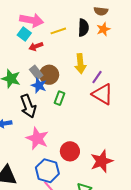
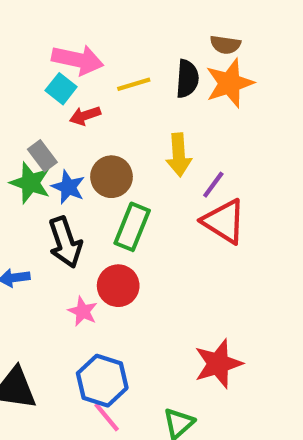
orange star: (103, 29) -> (230, 83), size x1.6
gray rectangle: (36, 72) -> (42, 156), moved
blue star: (39, 85) -> (68, 187), moved
green rectangle: (59, 98) -> (132, 227), size x1.5
pink star: (37, 138) -> (83, 311), size x0.6
red circle: (70, 151) -> (118, 286), moved

